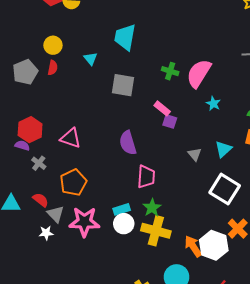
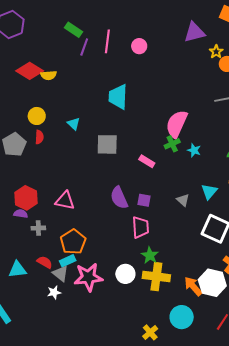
cyan trapezoid: (125, 37) -> (118, 97), moved
green cross: (170, 71) -> (172, 144), moved, turned -35
purple square: (170, 121) -> (144, 200), moved
gray cross: (39, 163) -> (38, 228), turned -32
cyan rectangle: (122, 209) -> (68, 261), moved

